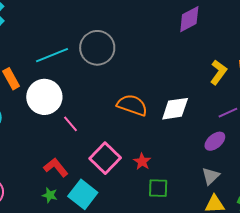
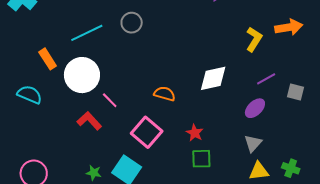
gray circle: (97, 48) -> (132, 23), size x0.6
orange semicircle: (132, 105) -> (165, 94), moved, size x0.7
red star: (142, 162) -> (195, 133), moved
red L-shape: (56, 167) -> (89, 121), moved

